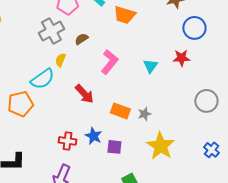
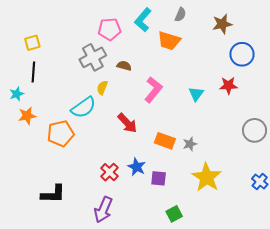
brown semicircle: (81, 39) -> (124, 66), turned 48
red cross: (67, 141) -> (110, 172), turned 36

